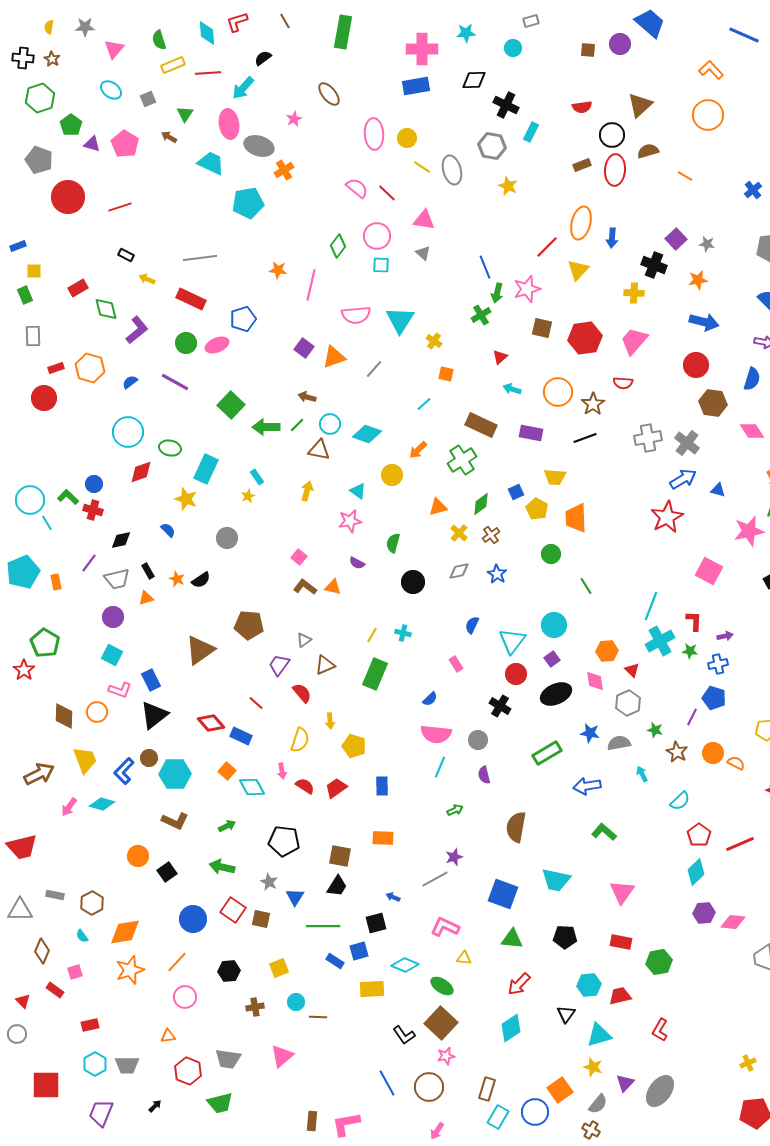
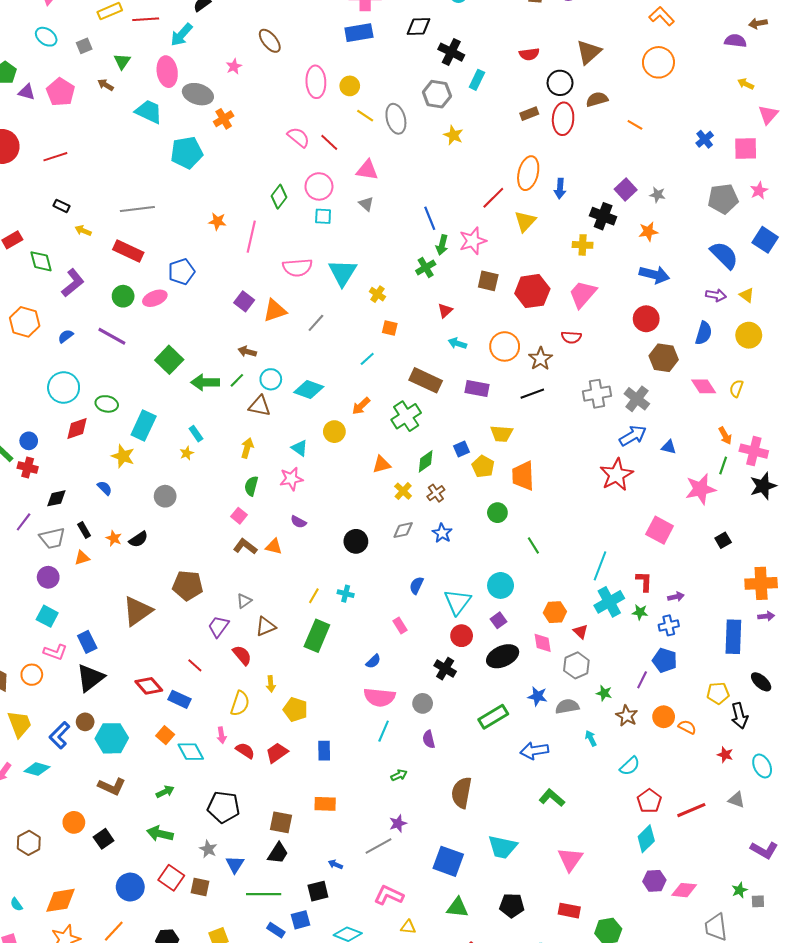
green semicircle: (393, 543) -> (251, 486), moved
brown hexagon: (92, 903) -> (29, 843), moved

